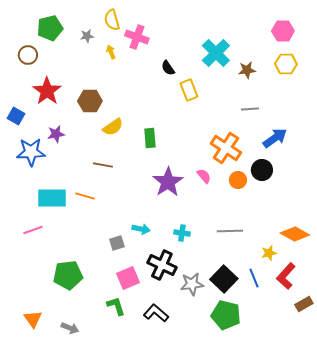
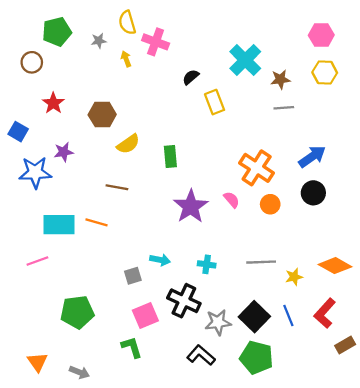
black semicircle: (168, 68) -> (191, 77), turned 84
red star: (47, 91) -> (53, 103), size x0.7
gray line: (250, 109) -> (284, 108), moved
black circle: (262, 170) -> (313, 193), moved
yellow star: (269, 253) -> (294, 277), moved
black L-shape: (156, 313) -> (201, 355), moved

